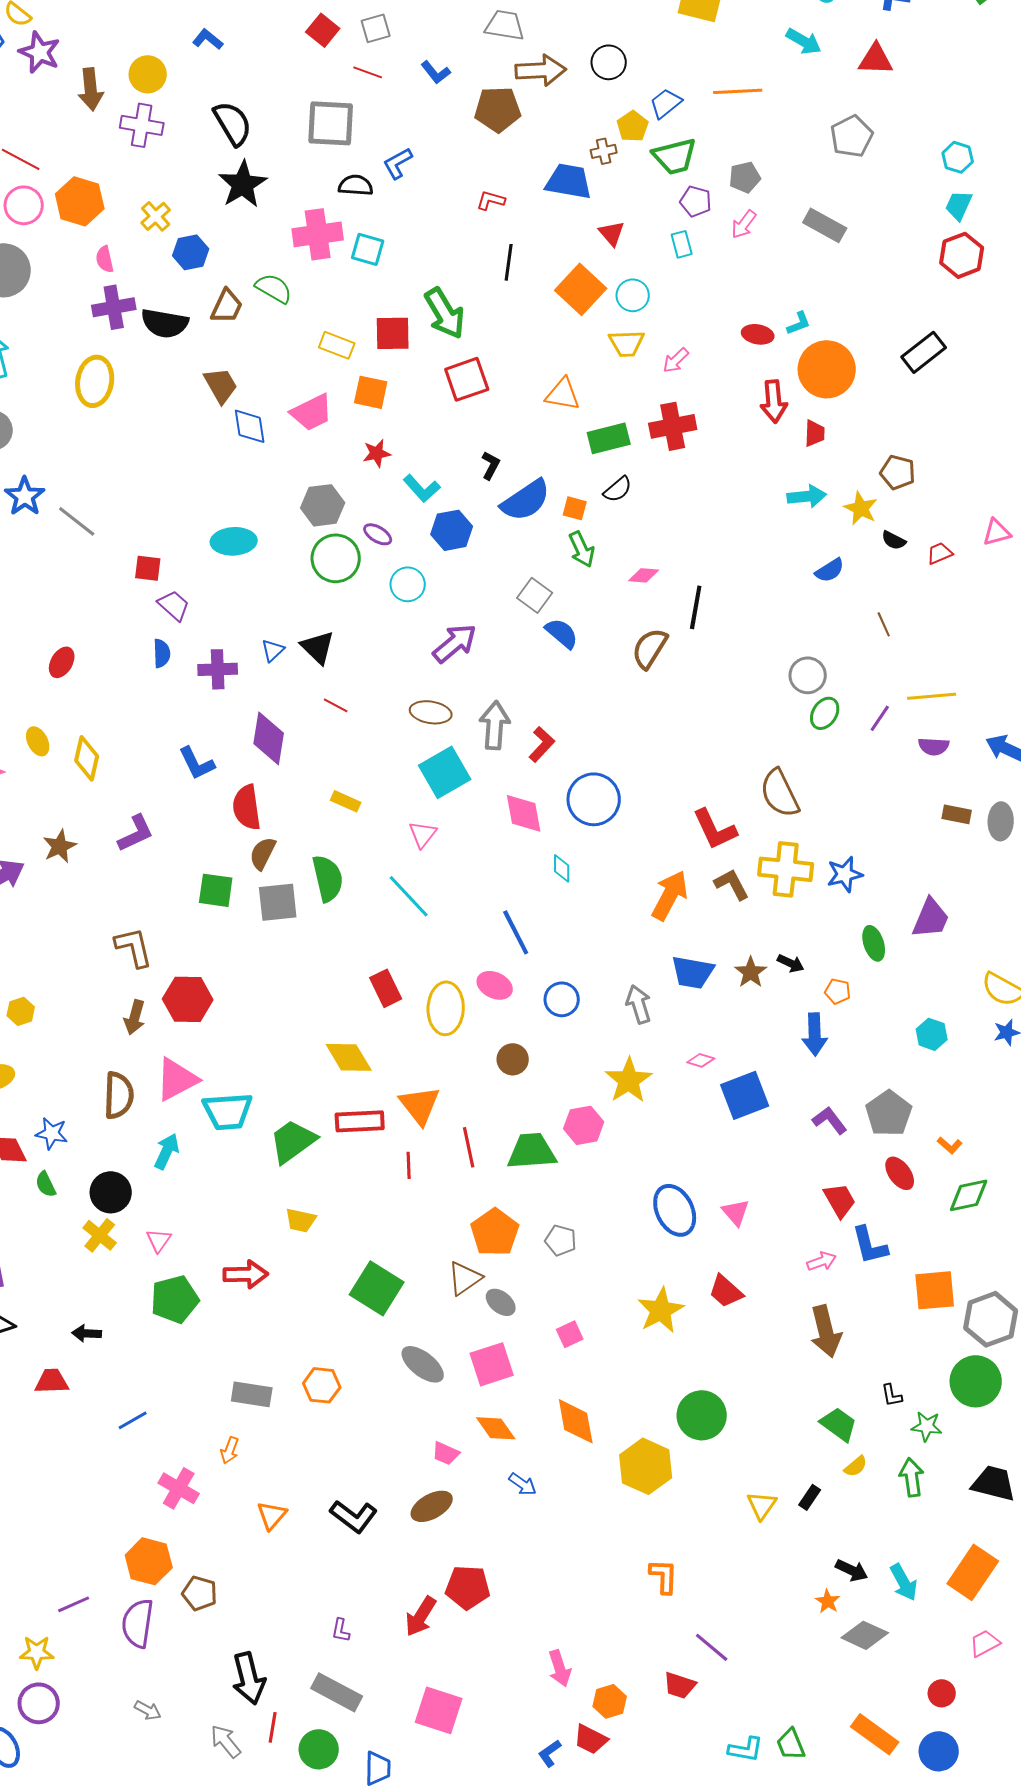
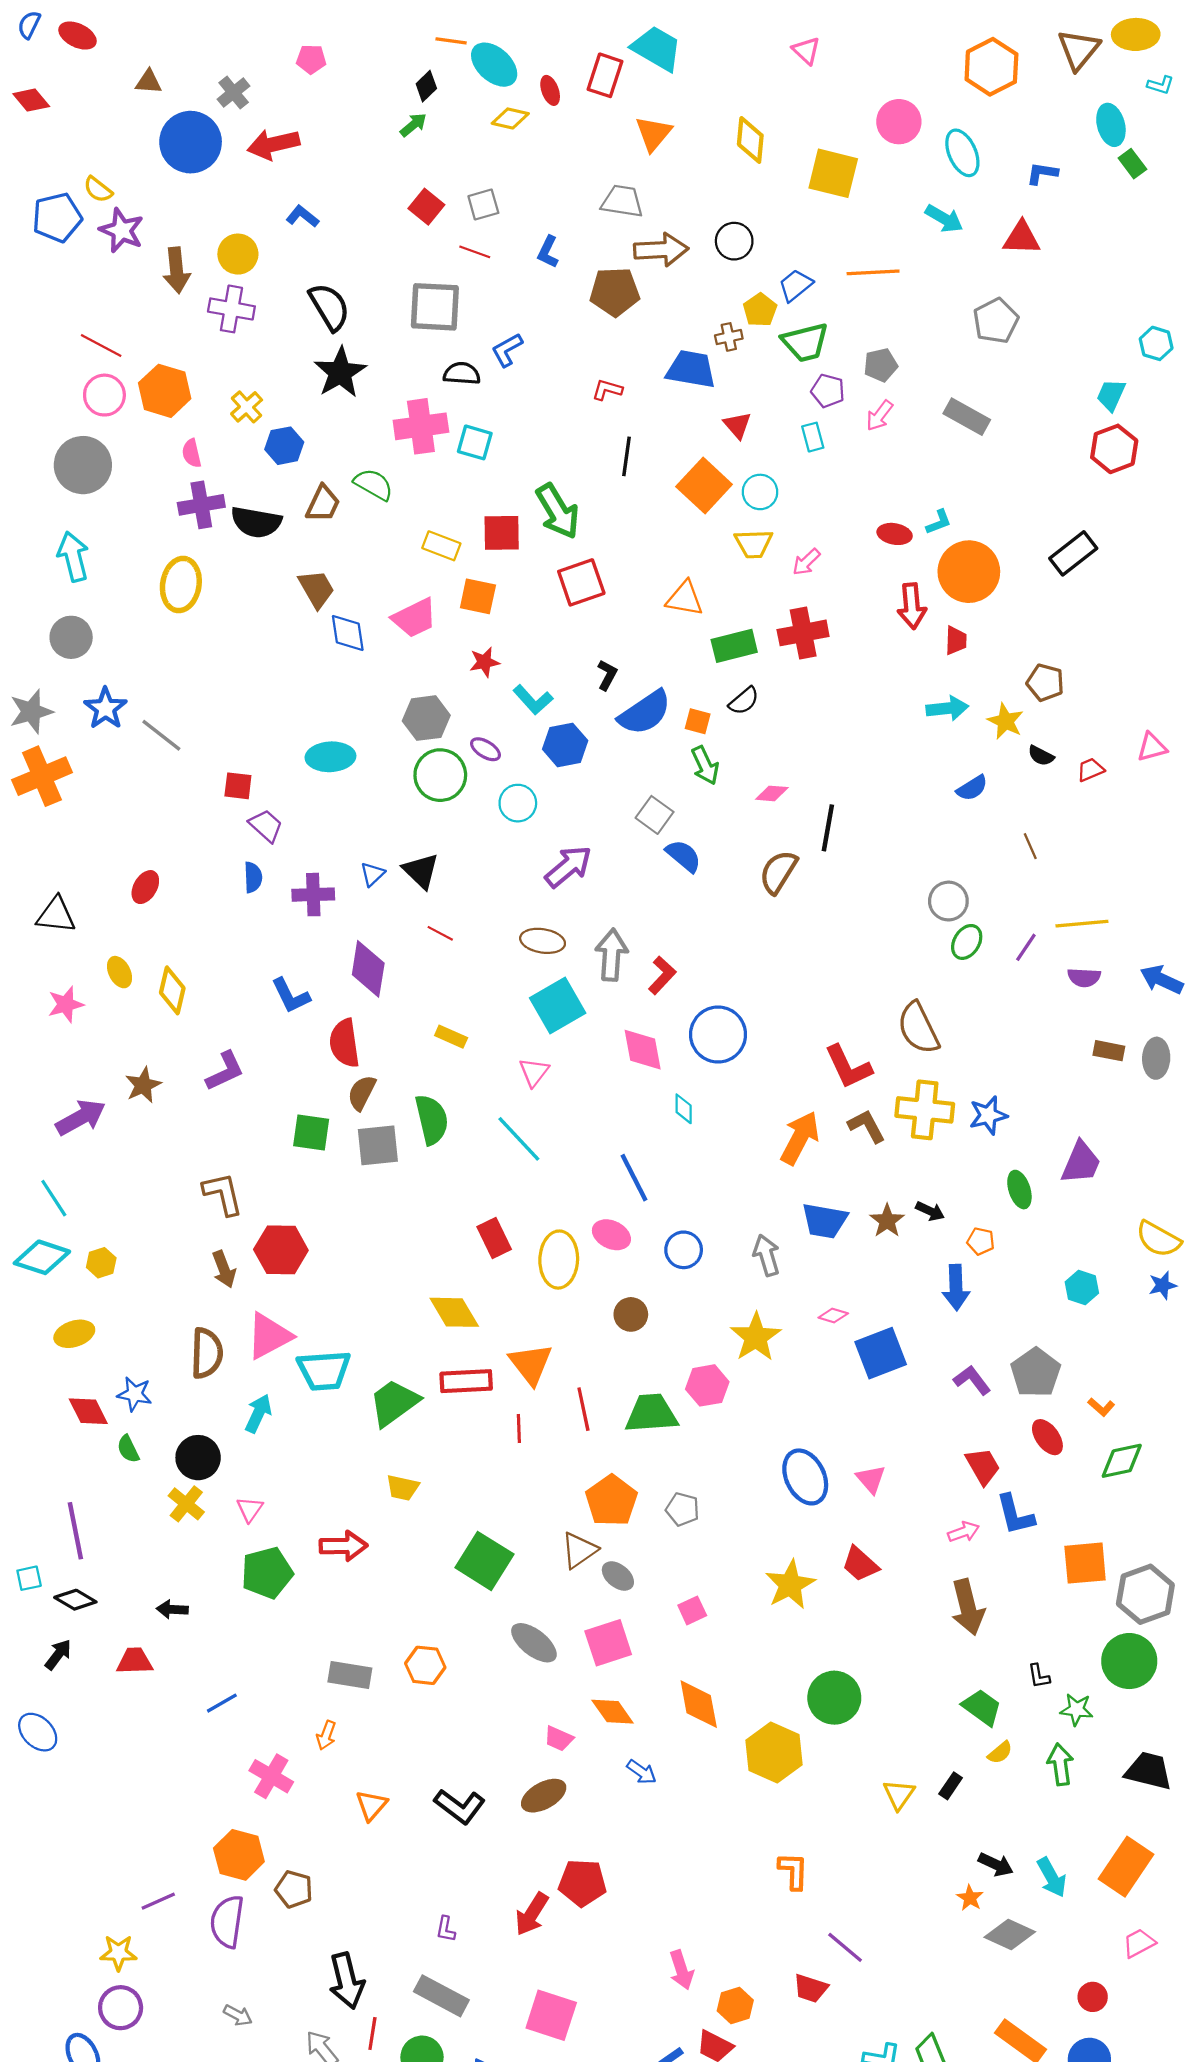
blue L-shape: (436, 72) -> (548, 252), turned 64
cyan hexagon: (958, 157) -> (1156, 343), moved
brown arrow: (135, 1017) -> (224, 1269), turned -36

